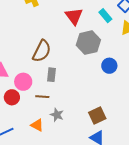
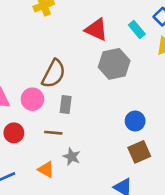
red triangle: (74, 16) -> (96, 29), turned -30
blue circle: (109, 66) -> (135, 121), moved
pink circle: (23, 82) -> (32, 99), moved
brown square: (97, 115) -> (139, 152), moved

